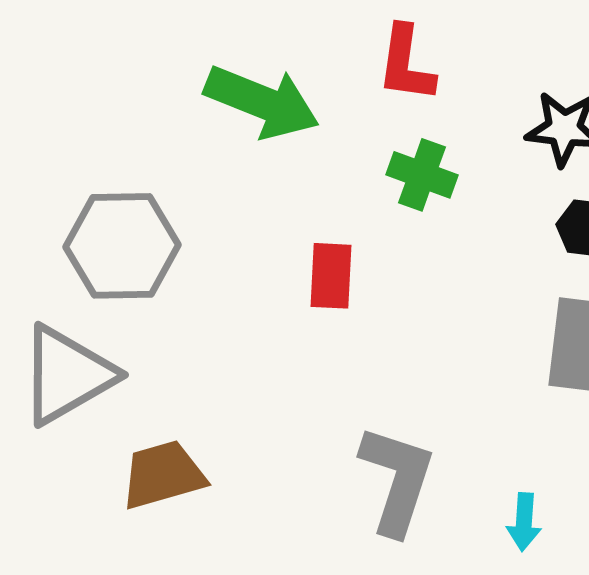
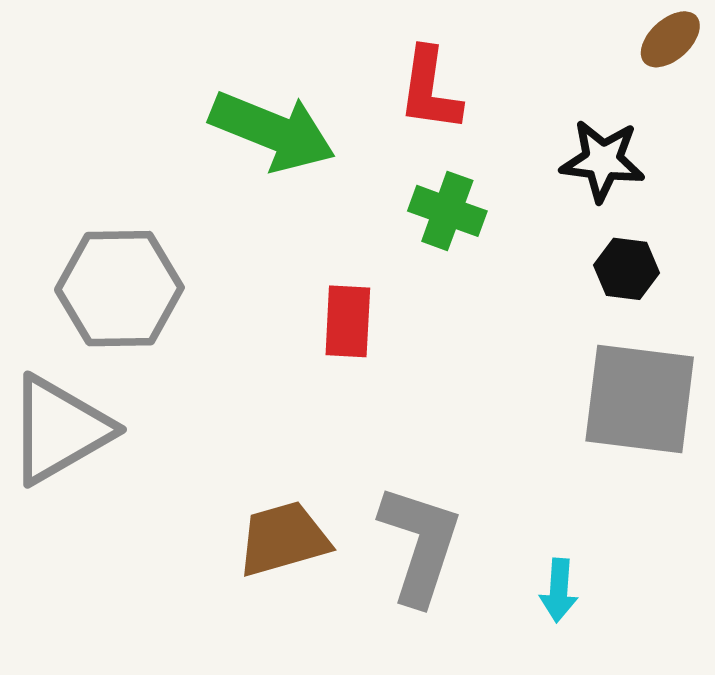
brown trapezoid: (163, 475) -> (283, 539), moved

